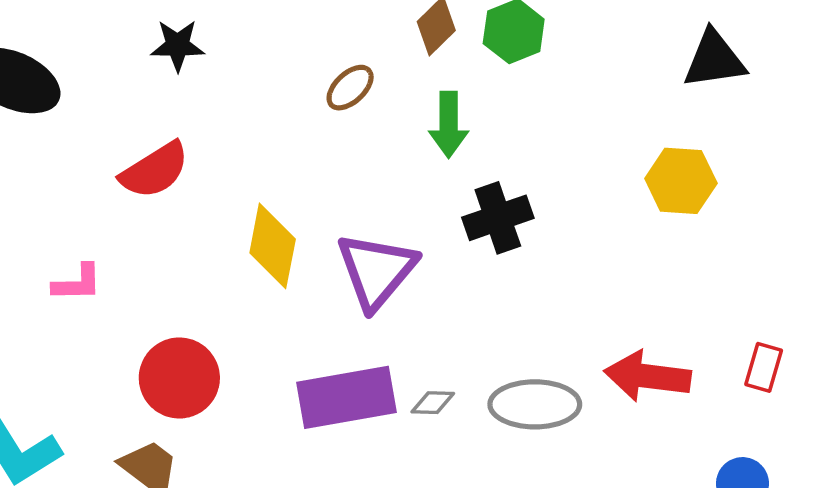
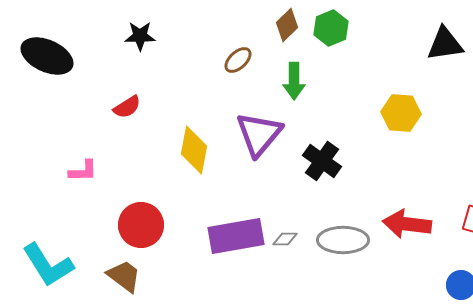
red semicircle: (155, 170) -> (127, 107), size x0.7
yellow hexagon: (681, 181) -> (401, 113), moved
black cross: (498, 218) -> (322, 161), moved, turned -36
purple triangle: (376, 271) -> (259, 134), moved

